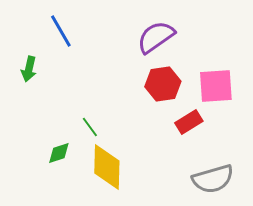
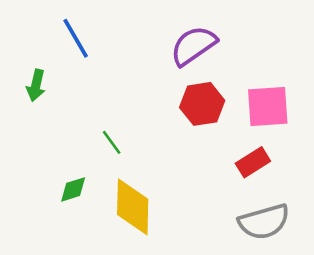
red rectangle: (189, 122) -> (253, 162), moved
green line: (90, 127) -> (112, 142), moved

